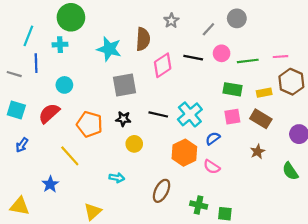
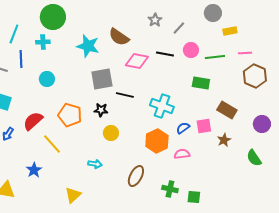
gray circle: (237, 18) -> (213, 13), moved
gray star: (171, 21) -> (155, 20), moved
brown semicircle: (143, 39) -> (119, 37), turned 120
pink diamond: (163, 65) -> (137, 61), turned 45
yellow rectangle: (264, 93) -> (230, 31), moved
red semicircle: (49, 113) -> (33, 121), moved
black line: (158, 114) -> (125, 95), moved
cyan cross: (190, 114) -> (162, 106), turned -30
pink square: (232, 117) -> (204, 126), moved
pink semicircle: (212, 167) -> (182, 154), turned 140

